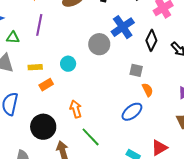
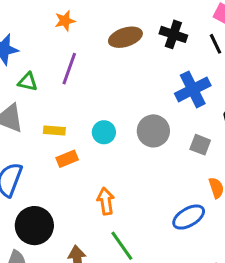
gray circle: (99, 44) -> (153, 131), moved
gray square: (136, 70) -> (200, 145), moved
black circle: (43, 127) -> (34, 226), moved

